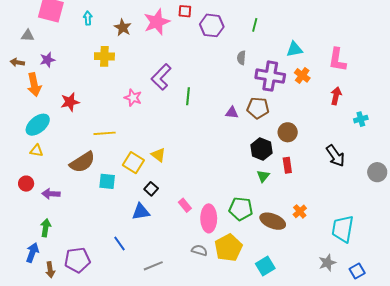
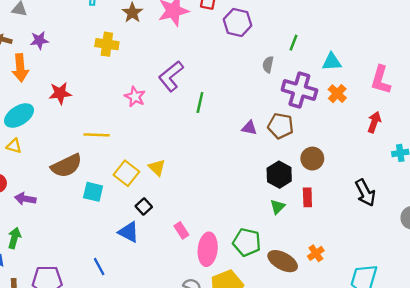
green line: (255, 25) -> (293, 43), moved
blue triangle: (141, 212) -> (129, 232), turned 30

